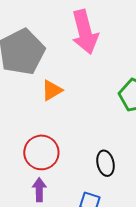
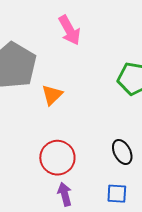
pink arrow: (85, 32) -> (69, 30), size x0.7

